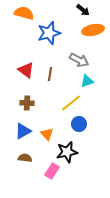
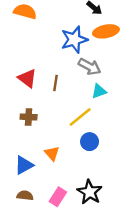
blue star: (49, 33) -> (74, 40), moved
blue triangle: (23, 131) -> (24, 165), moved
black star: (67, 152) -> (90, 192), moved, turned -30
brown semicircle: (25, 158) -> (25, 196), moved

